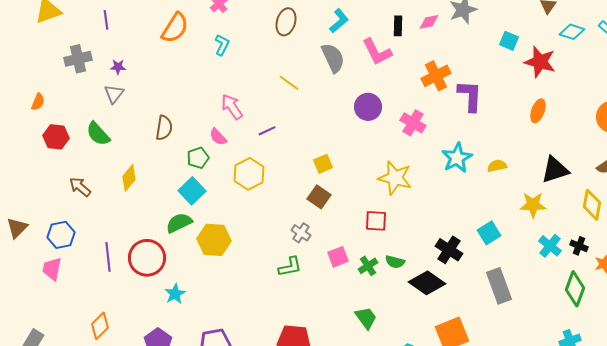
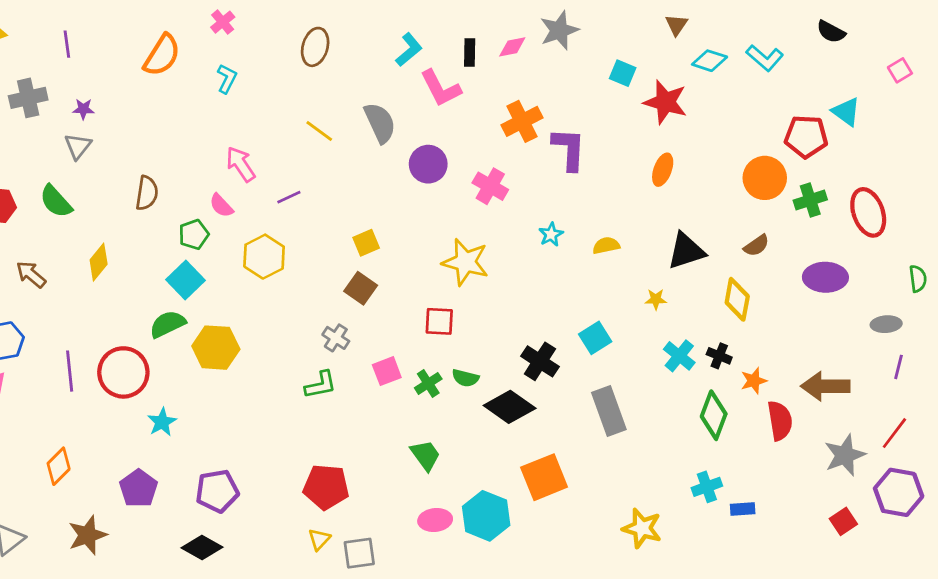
cyan L-shape: (339, 21) -> (409, 50), moved
gray semicircle: (333, 58) -> (380, 123), moved
cyan star: (457, 158) -> (551, 234), size x0.6
yellow star: (533, 205) -> (656, 299), size x0.6

